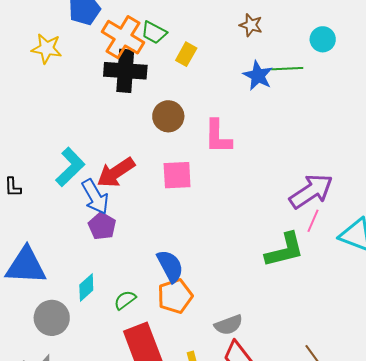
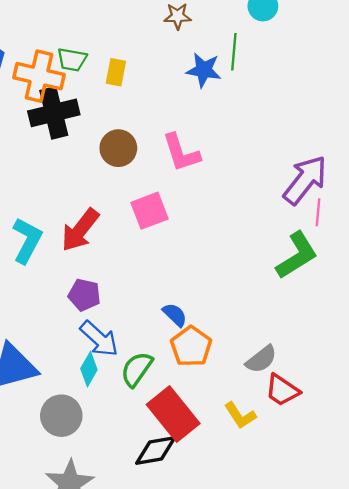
green line: (287, 69) -> (234, 52), turned -64
blue arrow: (95, 197) -> (99, 339), moved
blue semicircle: (170, 266) -> (175, 315), size x0.7
green semicircle: (125, 300) -> (137, 369), size x1.4

